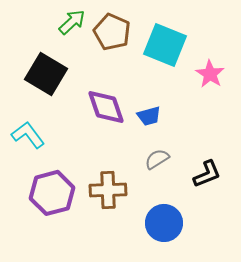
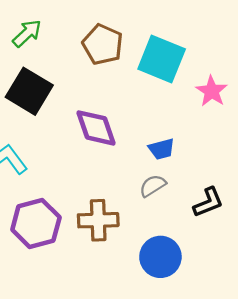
green arrow: (72, 22) -> (27, 33), moved
blue trapezoid: (149, 116) -> (162, 149), moved

